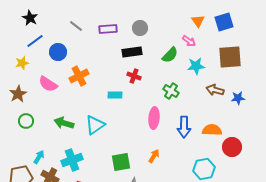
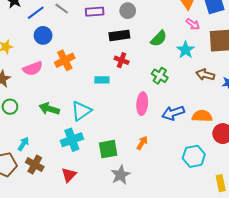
blue line: (35, 41) -> (36, 13), moved
pink arrow: (189, 41) -> (193, 24), moved
cyan star: (196, 66) -> (186, 50), turned -30
pink semicircle: (48, 84) -> (33, 68), turned -54
blue arrow: (184, 127) -> (173, 113), turned 70
cyan cross: (72, 160) -> (72, 140), moved

